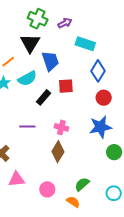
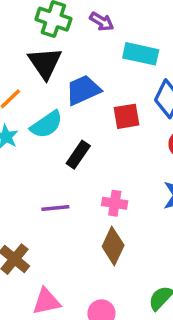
purple arrow: (65, 23) -> (102, 21), turned 64
blue trapezoid: (50, 61) -> (83, 90), turned -90
red square: (66, 86) -> (126, 116), moved

